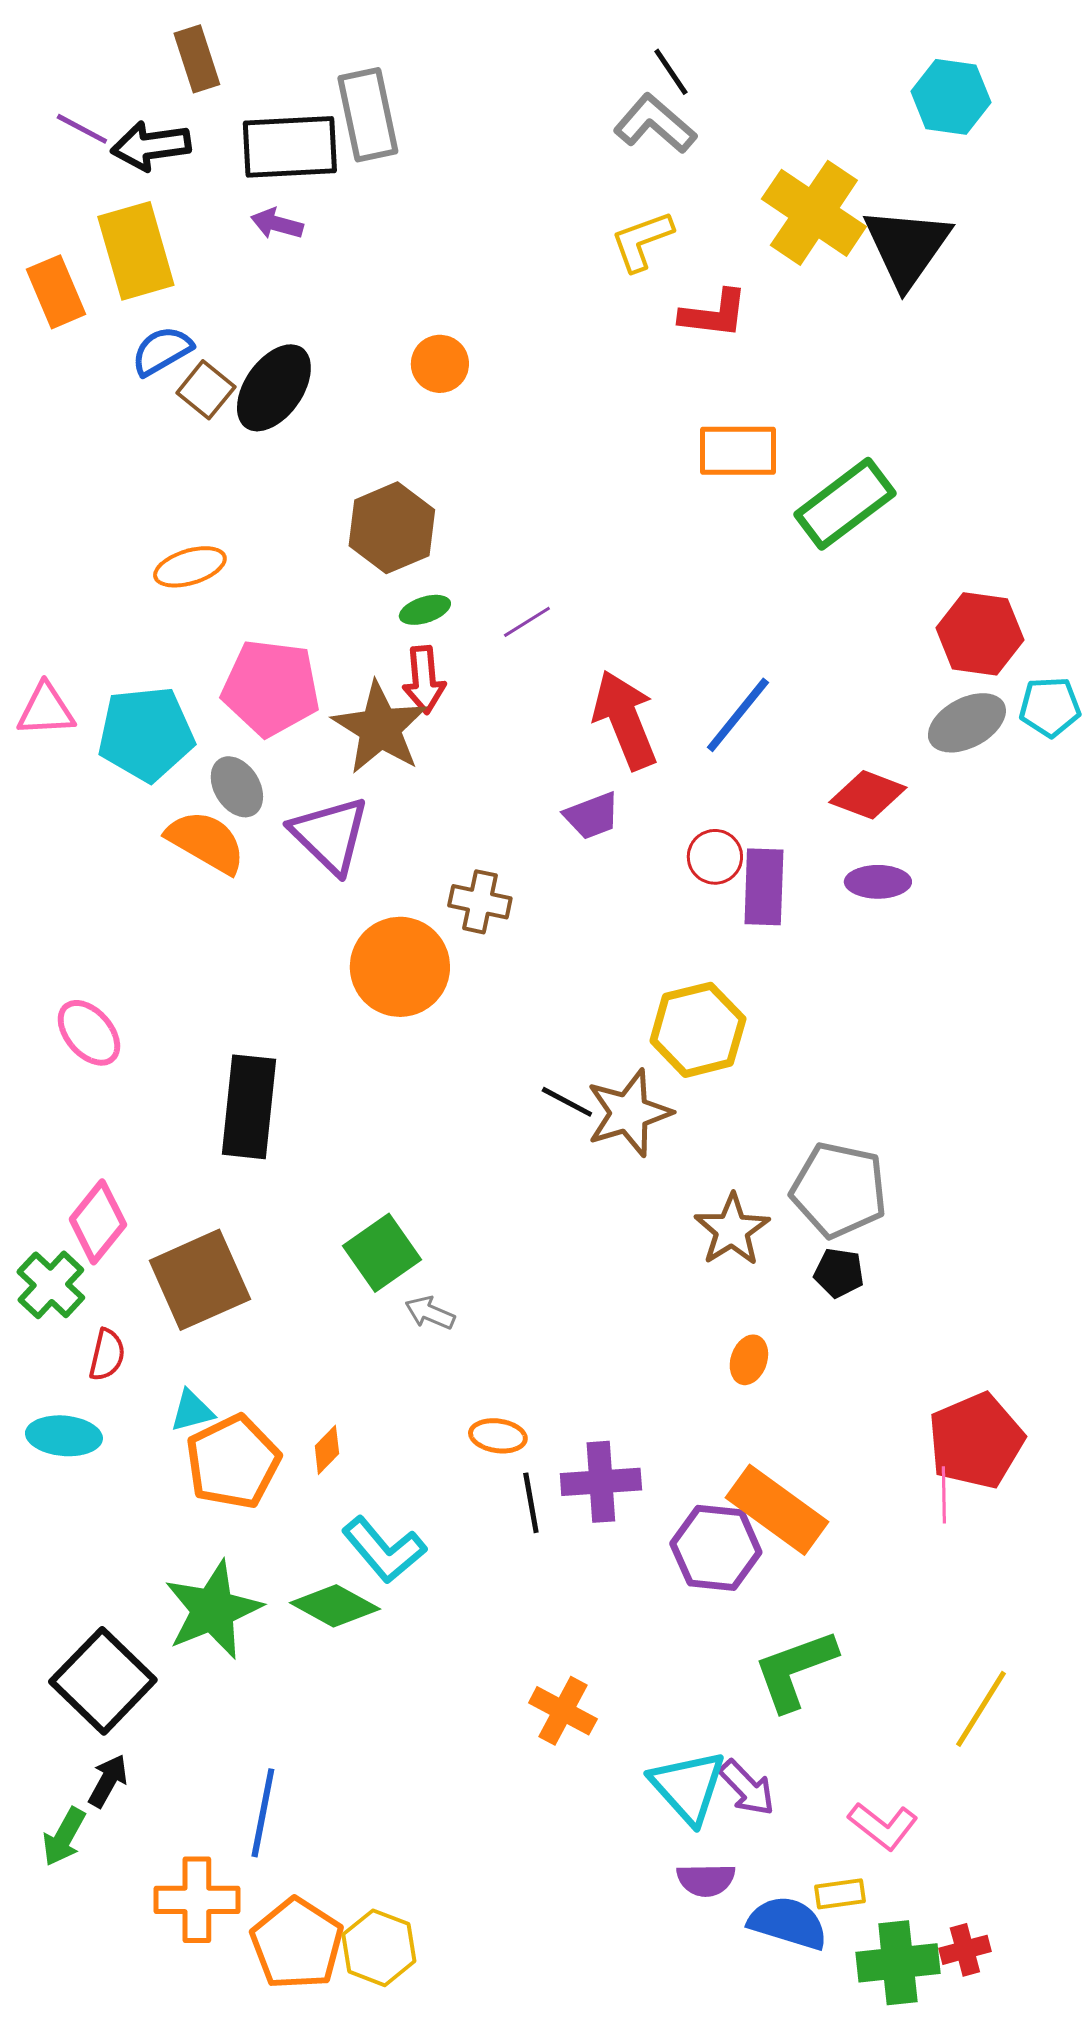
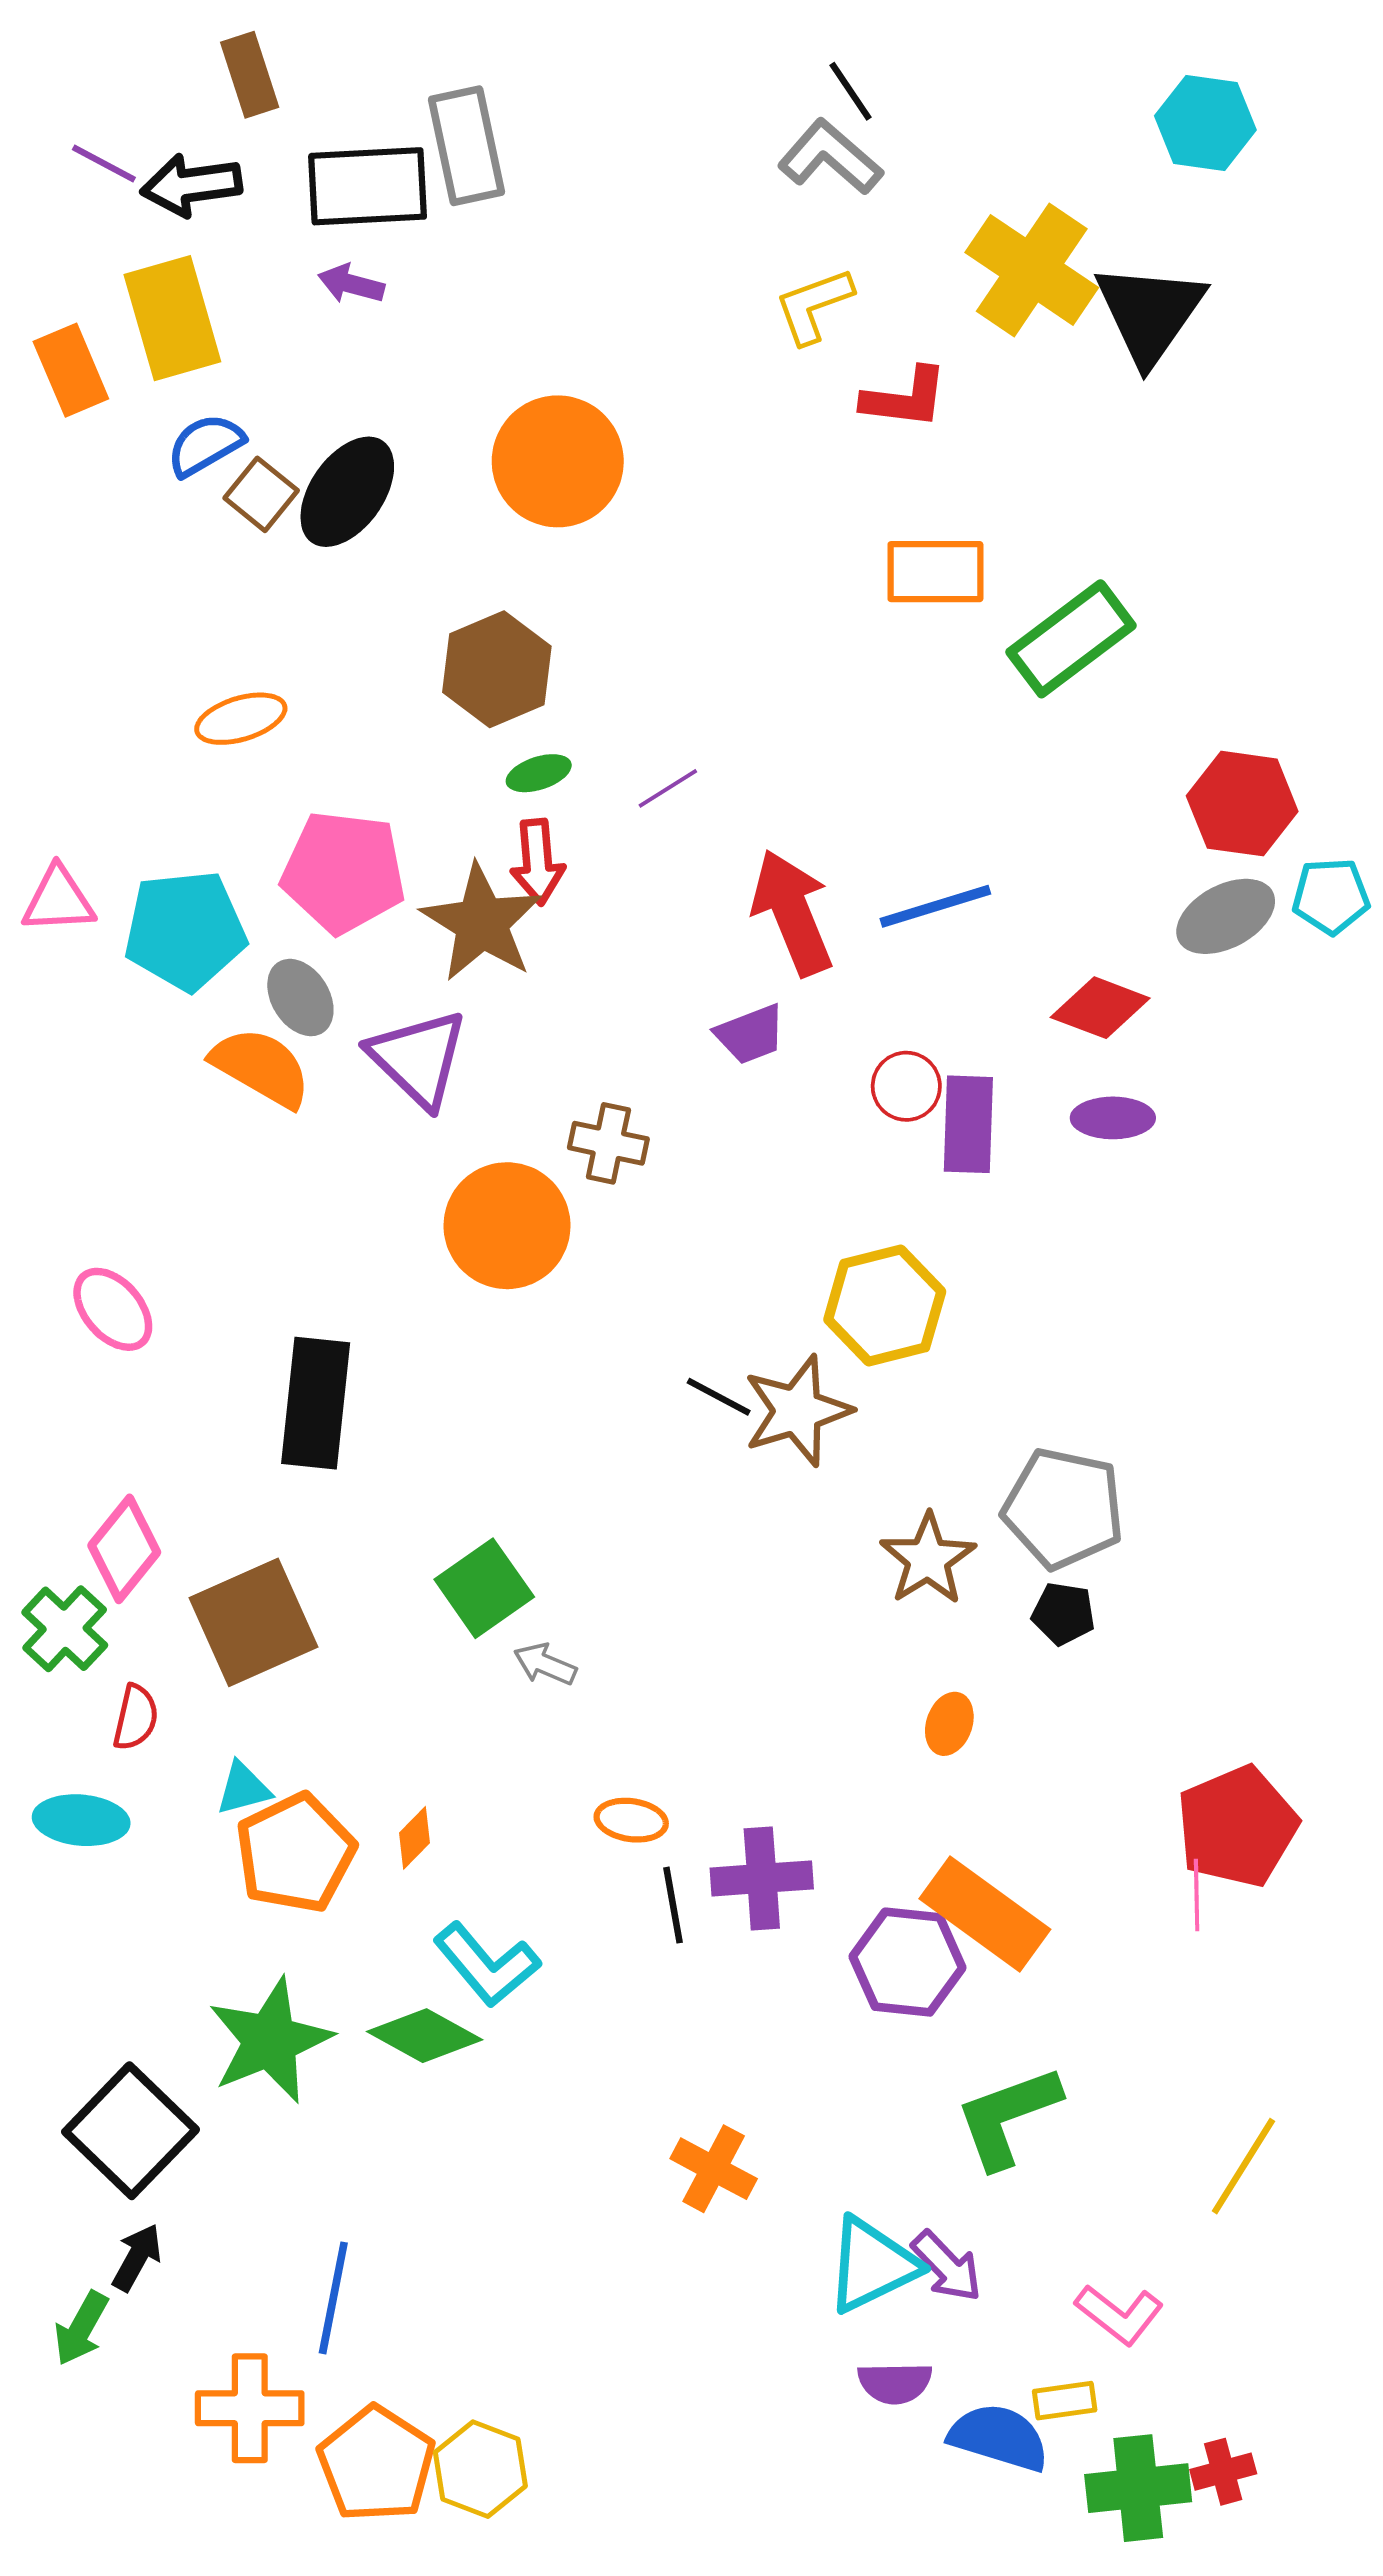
orange circle: (440, 364) -> (558, 461), size x1.8
blue line: (738, 715) -> (935, 906), turned 34
cyan triangle: (688, 1787) -> (872, 2265), turned 46

